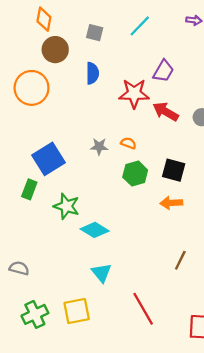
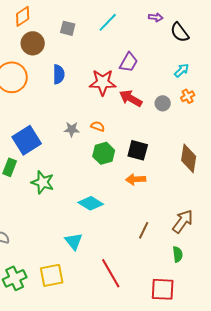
orange diamond: (44, 19) -> (23, 16), turned 45
blue semicircle: (92, 73) -> (59, 74), moved
cyan diamond: (95, 230) -> (91, 203), moved

